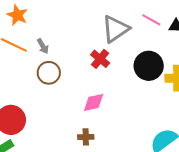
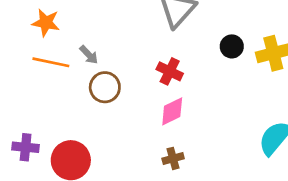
red cross: (100, 59) -> (170, 71), moved
black circle: (149, 66) -> (232, 46), size x0.6

